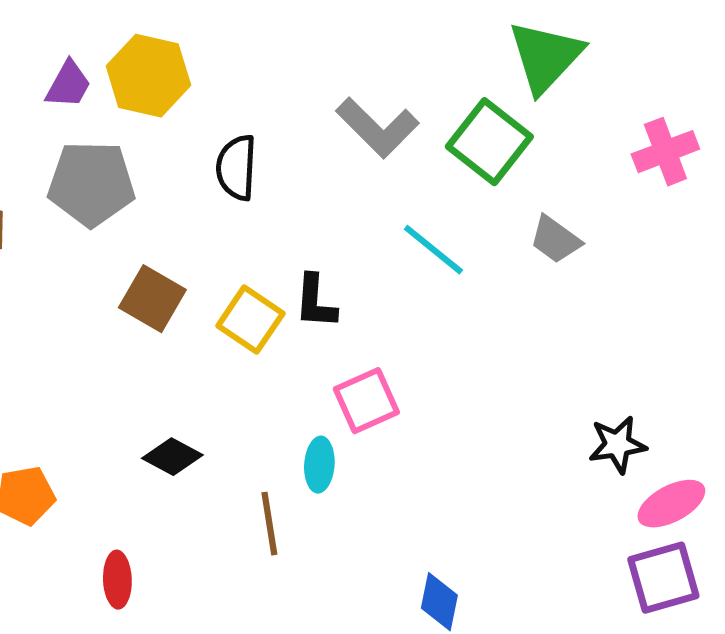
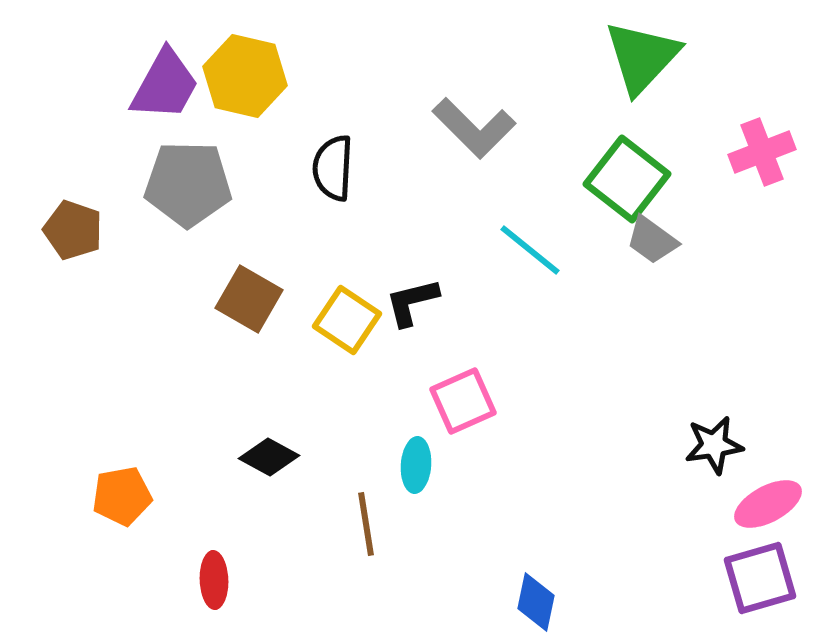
purple trapezoid: (68, 85) -> (165, 85), size x1.5
green square: (489, 142) -> (627, 179), moved
black L-shape: (315, 302) -> (412, 302), turned 72

